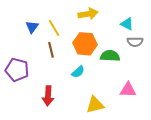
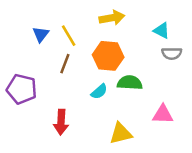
brown line: (51, 50) -> (65, 64), turned 35
green semicircle: (110, 56) -> (130, 83), moved

